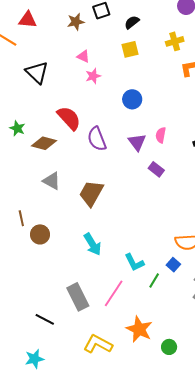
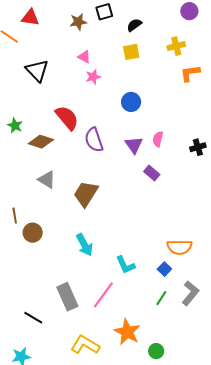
green line: (154, 281) -> (161, 298), moved

